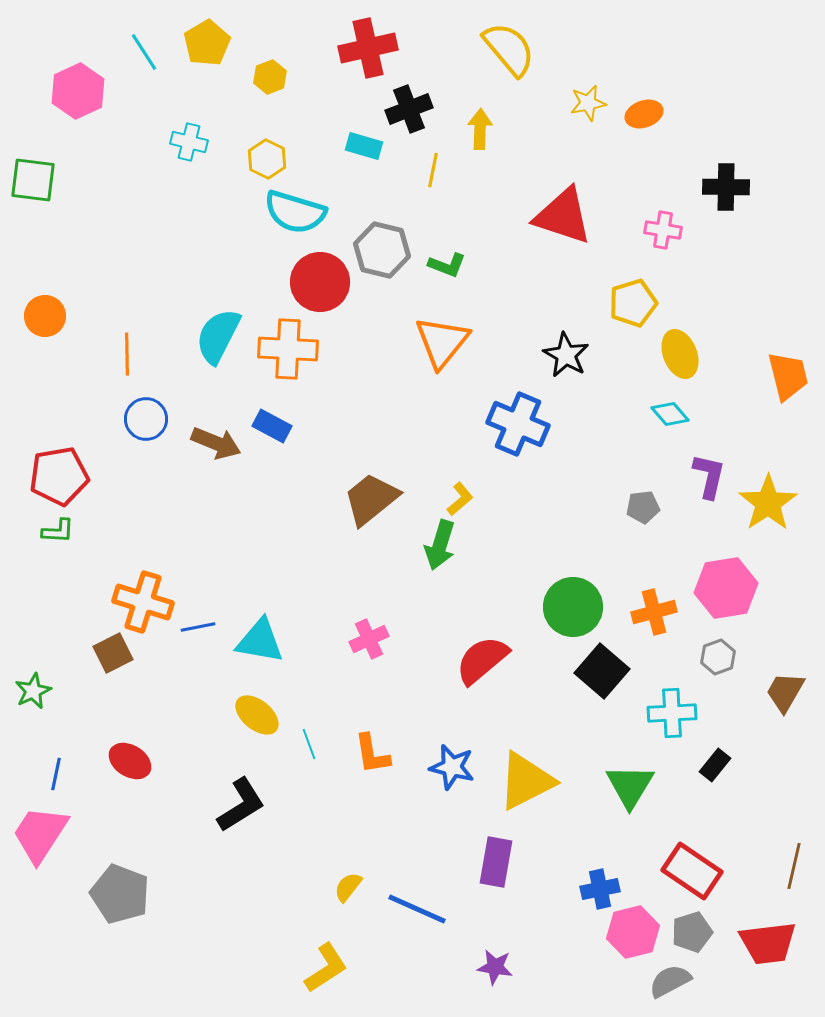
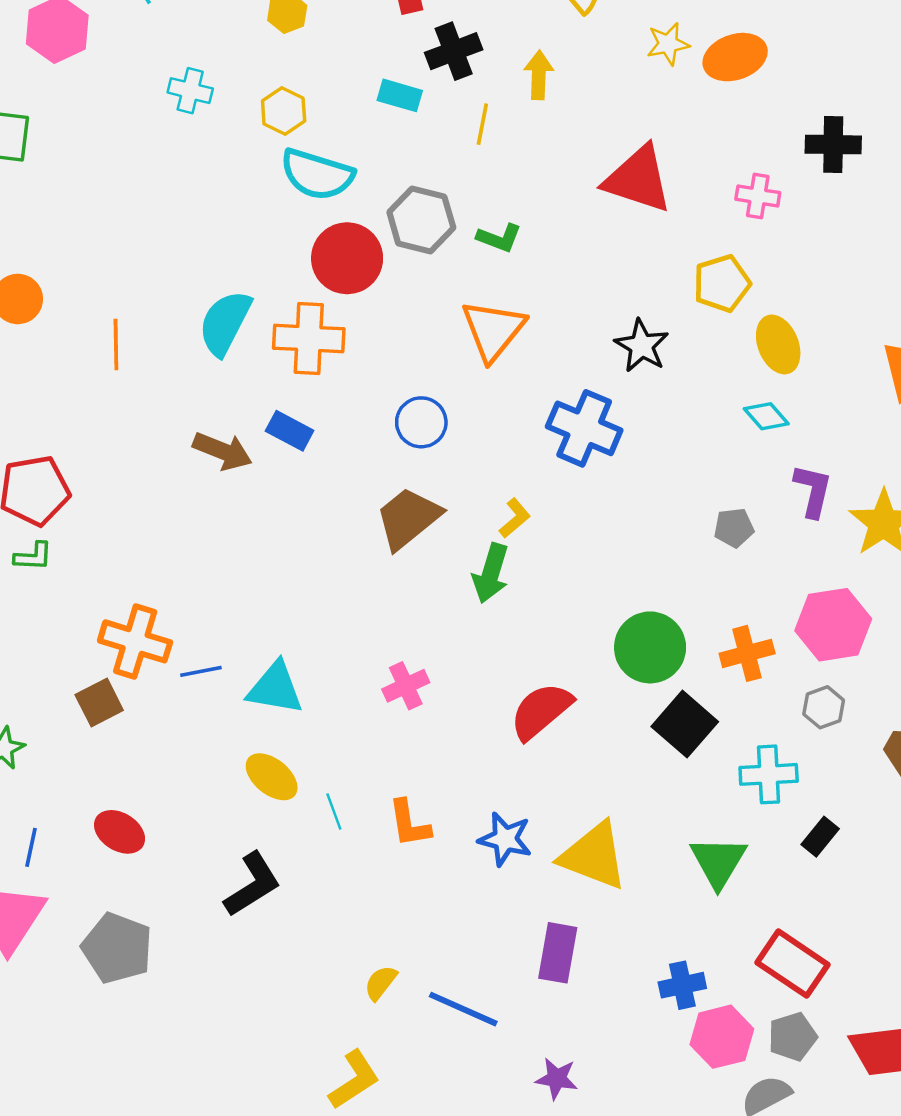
orange ellipse: (644, 114) -> (735, 57), size x1.4
blue circle: (146, 419) -> (421, 422), moved
yellow triangle: (526, 781) -> (594, 856), turned 48
gray pentagon: (120, 894) -> (117, 948), moved

